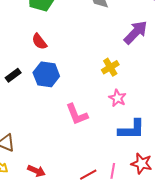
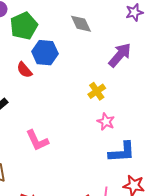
blue hexagon: (46, 74) -> (45, 53), moved
pink L-shape: (77, 114) -> (37, 140), moved

